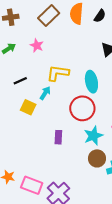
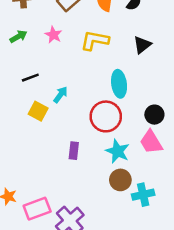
yellow L-shape: (58, 73) -> (95, 40), moved
cyan star: (93, 136) -> (117, 151), turned -30
pink rectangle: (32, 185) -> (37, 209), turned -45

